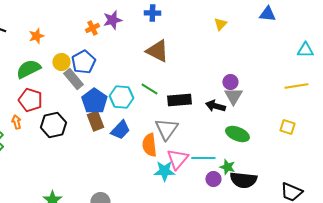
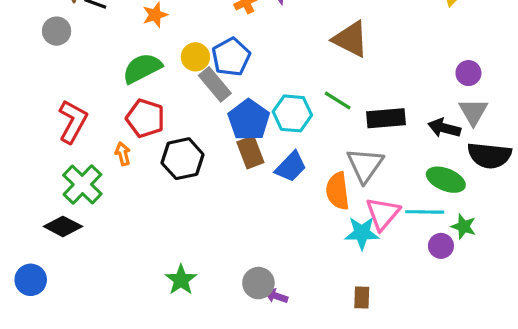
purple circle: (230, 82) -> (468, 73), moved
green ellipse: (237, 134) -> (446, 180), moved
black semicircle: (243, 180) -> (489, 155), moved

